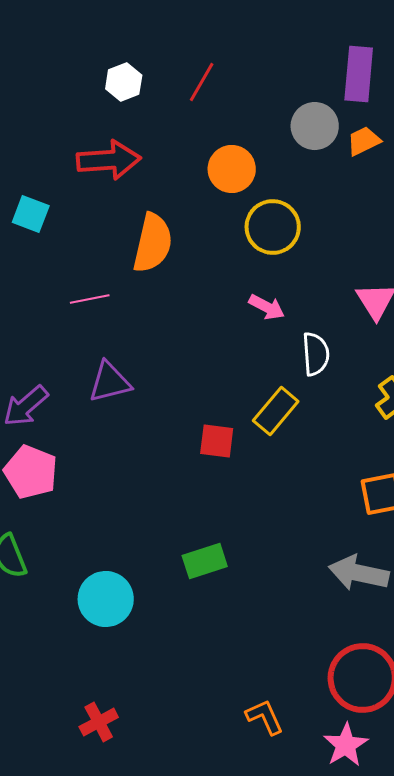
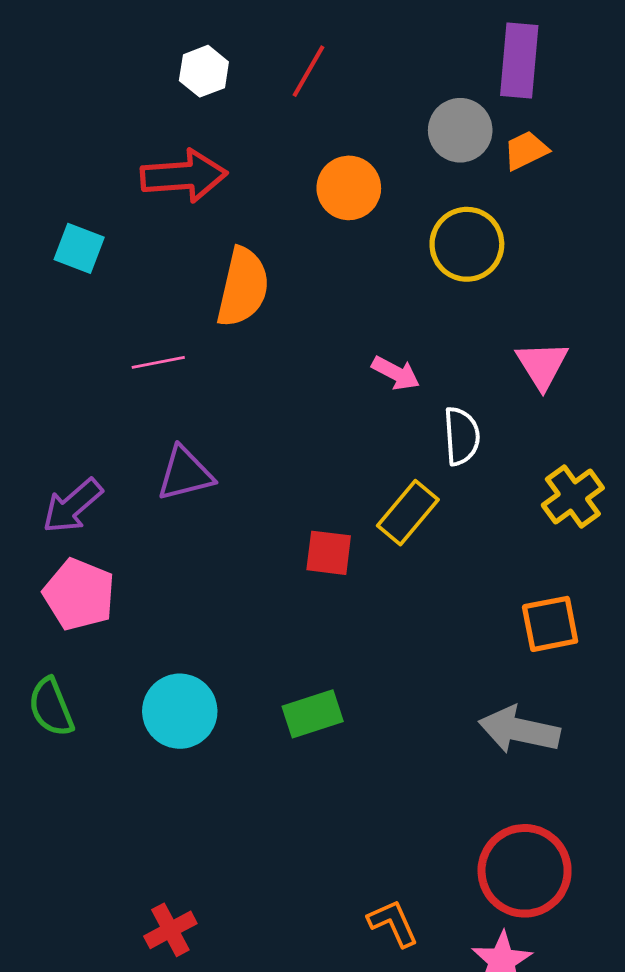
yellow circle: (273, 227) -> (467, 244), moved
cyan circle: (106, 599) -> (180, 711), moved

